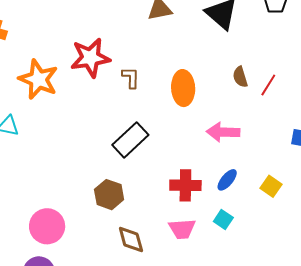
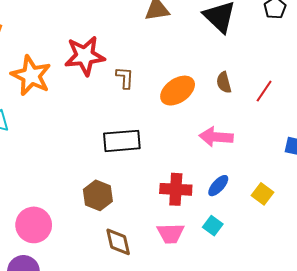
brown semicircle: (240, 77) -> (224, 82), moved
orange ellipse: (183, 88) -> (178, 91), turned 56
black rectangle: (130, 140) -> (122, 141), turned 36

